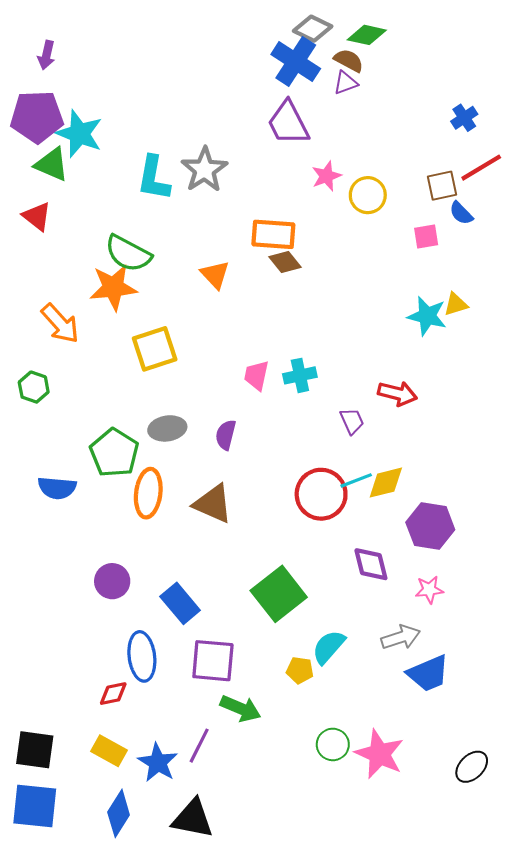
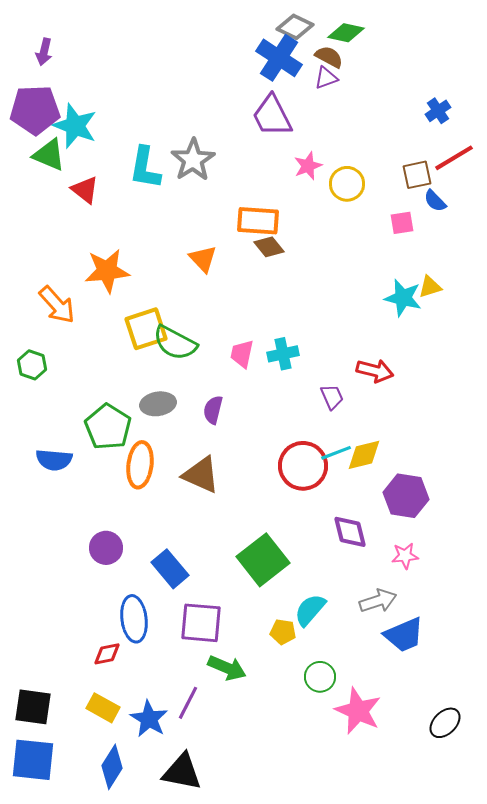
red triangle: (37, 216) -> (85, 190), moved
green semicircle: (128, 253) -> (175, 343), moved
green circle: (333, 744) -> (320, 677), moved

